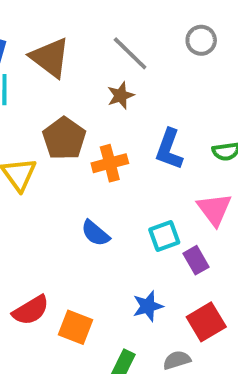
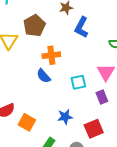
blue L-shape: (169, 149) -> (81, 27), moved
orange cross: (110, 163) -> (51, 55), moved
purple rectangle: (196, 260) -> (102, 97), moved

